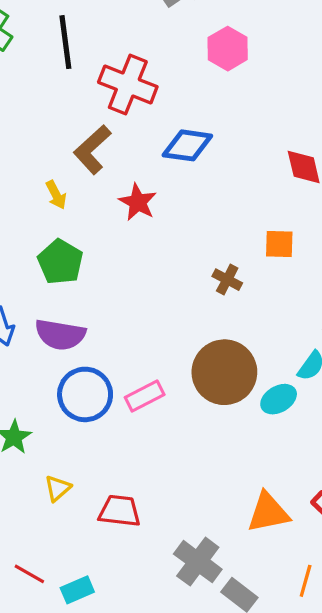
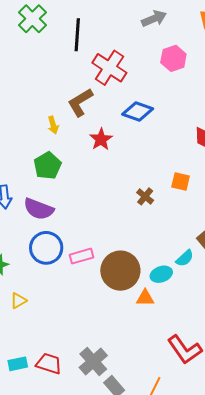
brown circle: (224, 372) -> (120, 271), moved
red trapezoid: (120, 511) -> (49, 364), moved
orange triangle: (268, 512) -> (145, 298), moved, size x0.7

